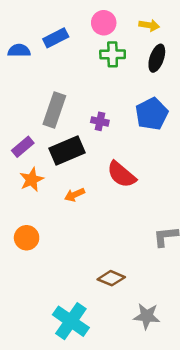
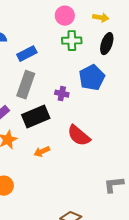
blue rectangle: (56, 38) -> (27, 54), moved
blue pentagon: (152, 114) -> (92, 78), moved

